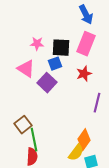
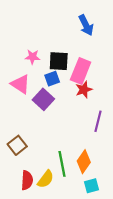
pink rectangle: (86, 44) -> (81, 71), moved
green line: (34, 140) -> (62, 164), moved
yellow semicircle: (76, 153) -> (46, 179), moved

